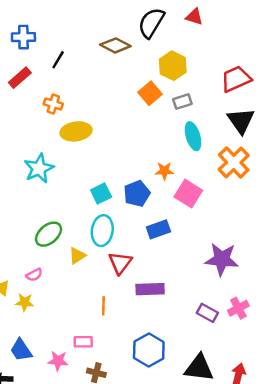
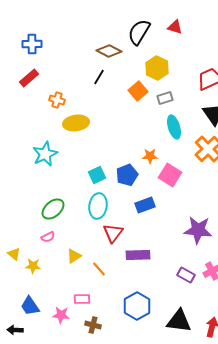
black line: (58, 60) -> (99, 77), moved
yellow triangle: (77, 256) -> (74, 256), moved
pink semicircle: (34, 275) -> (48, 237), moved
orange line: (103, 306) -> (99, 269), turned -42

